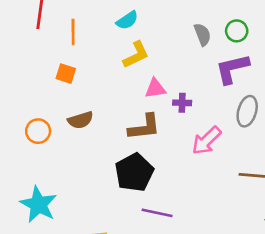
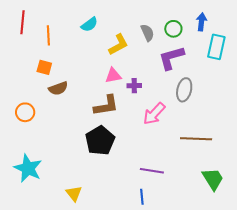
yellow L-shape: (136, 55) -> (118, 45), moved
brown semicircle: (80, 120) -> (58, 88), moved
purple line: (157, 213) -> (152, 171), moved

